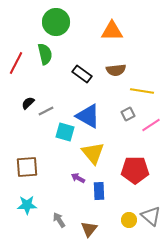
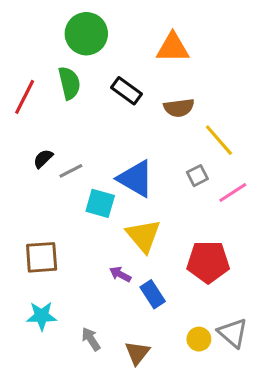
black rectangle: (82, 74) -> (126, 91), moved
yellow line: (142, 91) -> (219, 140), turned 40
blue rectangle: (99, 191) -> (153, 294), turned -30

